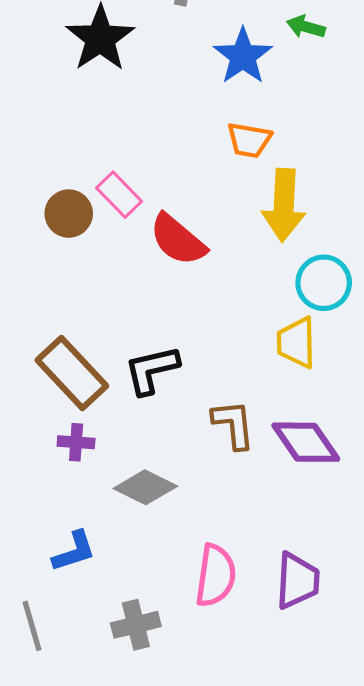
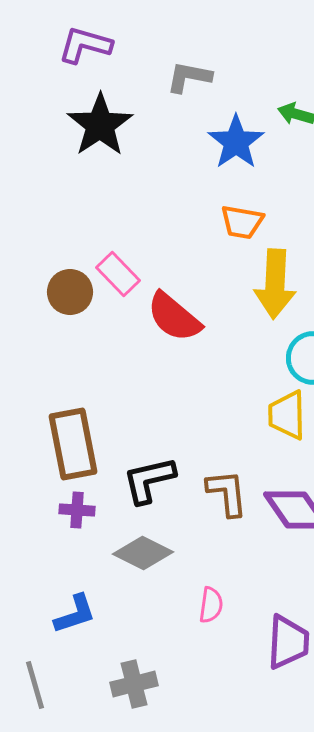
black L-shape: (152, 370) -> (149, 480), moved
brown rectangle: (72, 373) -> (73, 444), turned 32
pink semicircle: (216, 575) -> (211, 605), moved, size x0.6

